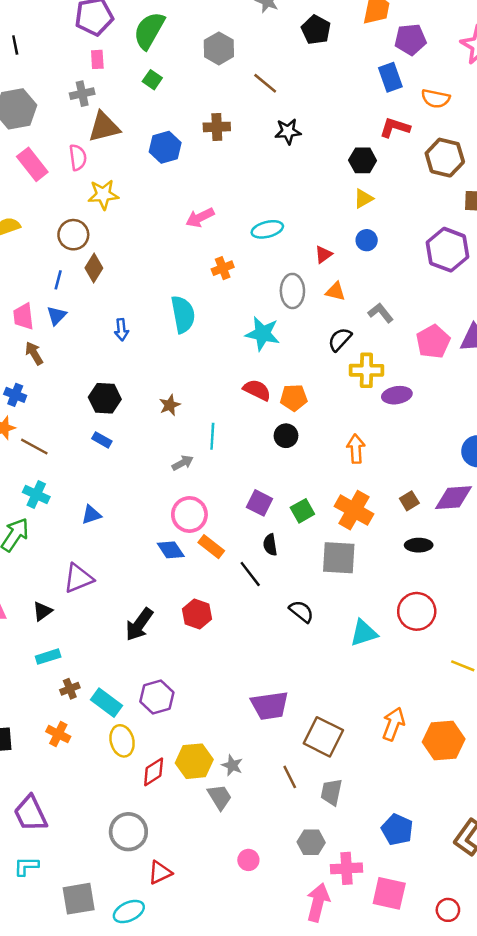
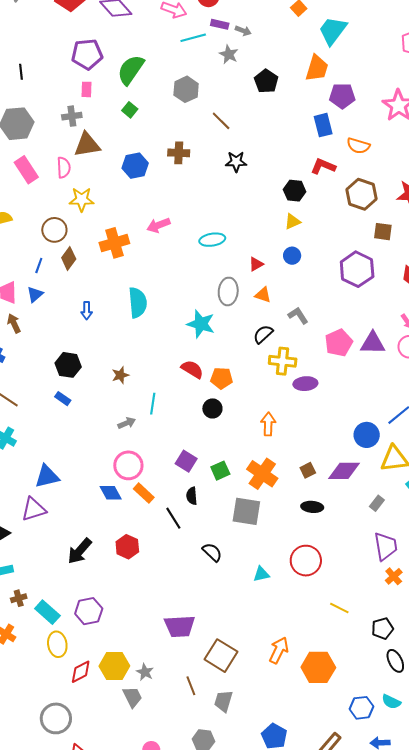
orange cross: (223, 268) -> (114, 243), moved, size x1.6
blue triangle: (91, 515) -> (47, 476), moved, size x1.5
cyan triangle: (364, 633) -> (261, 574), size x0.7

